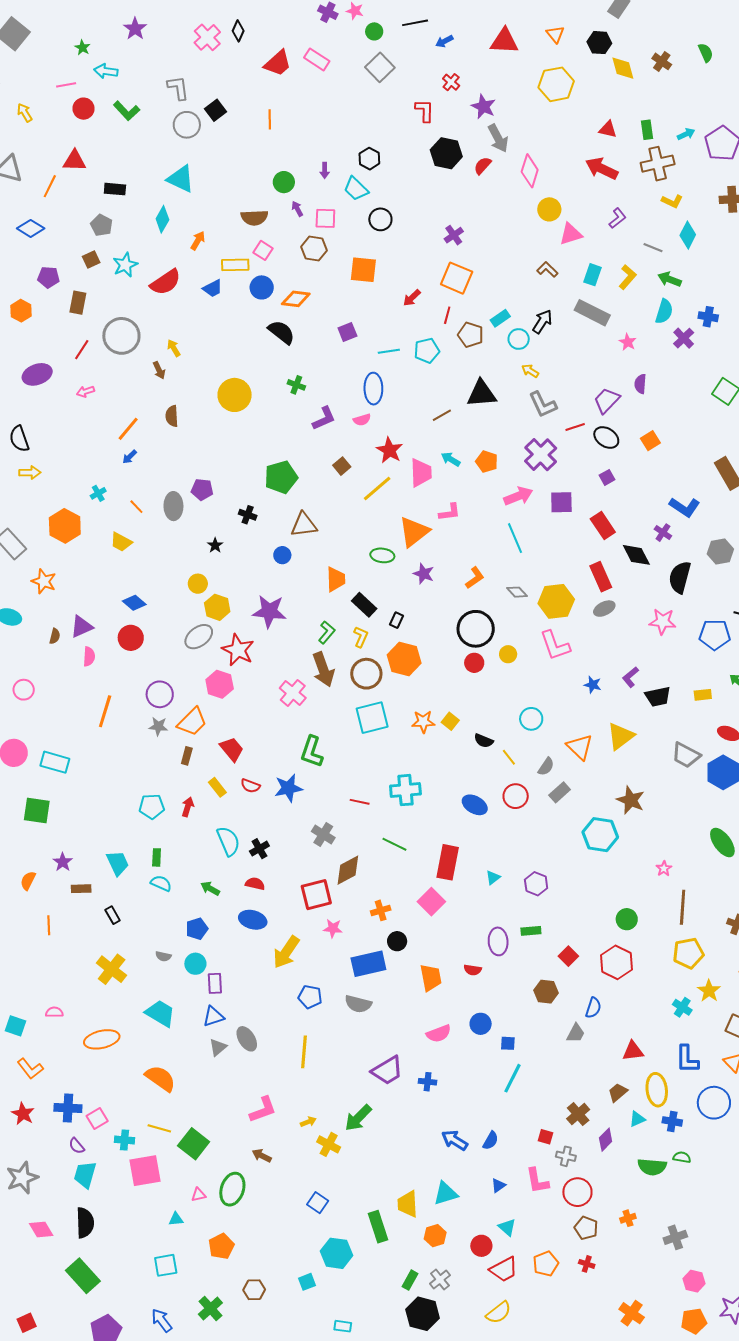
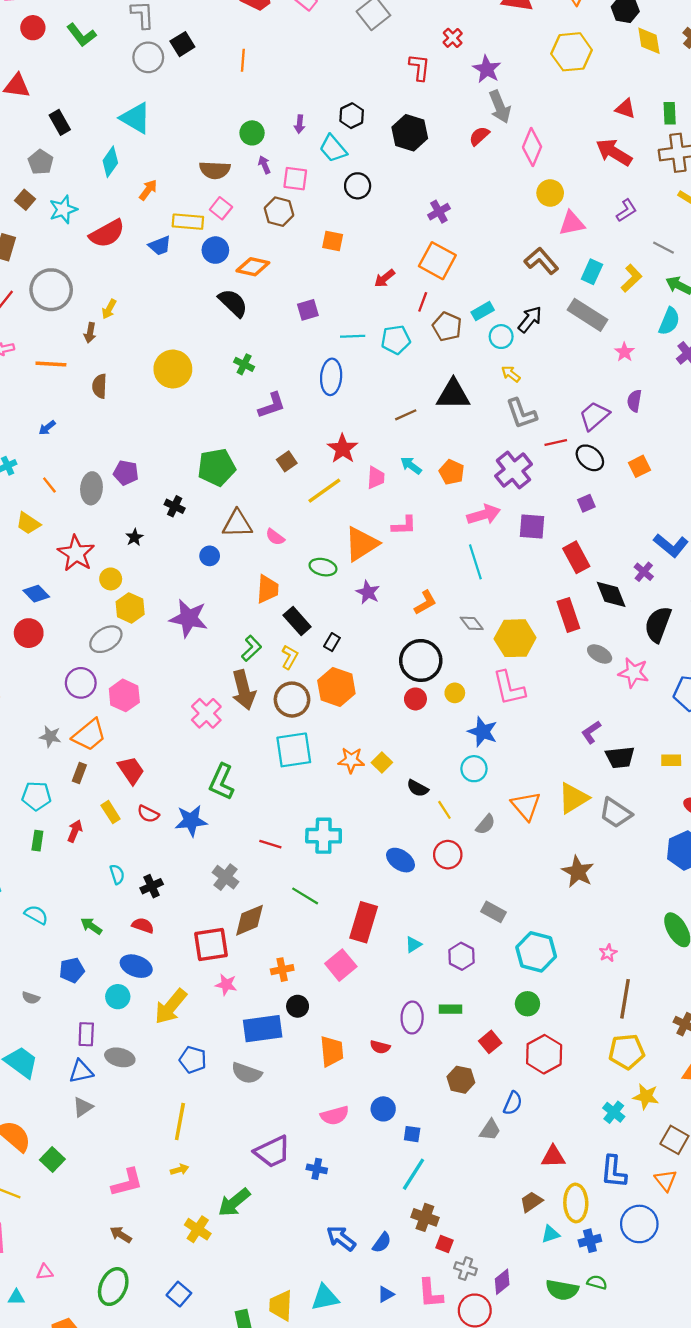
black hexagon: (446, 153) -> (410, 133), moved
black rectangle: (115, 189) -> (60, 122), turned 50
brown square: (91, 259) -> (25, 200), turned -30
brown L-shape: (547, 269) -> (541, 261), size x1.4
orange square: (363, 270) -> (333, 241), size x0.7
yellow arrow: (174, 348) -> (109, 309), turned -126
brown arrow: (159, 370) -> (90, 333), turned 30
pink semicircle: (362, 420) -> (275, 537), moved, turned 48
orange line: (128, 429) -> (51, 364), moved, turned 48
pink trapezoid: (421, 473) -> (376, 478), size x0.7
gray ellipse: (604, 609) -> (600, 654), moved, turned 50
red star: (238, 650) -> (76, 553), moved
blue star: (593, 685) -> (483, 732), moved, size x1.5
purple circle: (160, 694) -> (81, 683), moved
gray trapezoid: (686, 755) -> (616, 813), moved
gray rectangle: (560, 792) -> (494, 912), moved, turned 65
cyan pentagon: (152, 806) -> (36, 796), moved
cyan hexagon: (600, 835) -> (536, 952), moved
cyan semicircle: (228, 841) -> (117, 874), size x0.6
green rectangle: (157, 857) -> (37, 841), moved
green circle: (627, 919) -> (527, 1004), moved
cyan circle: (195, 964) -> (118, 997), moved
yellow star: (709, 991) -> (646, 1096), turned -30
gray ellipse: (247, 1039) -> (120, 1057), moved, turned -50
brown cross: (578, 1114) -> (425, 1217), moved, turned -35
blue cross: (672, 1121) -> (590, 1241), turned -30
yellow arrow: (308, 1122) -> (180, 1170), moved
purple diamond: (606, 1140) -> (502, 1282), moved
green square: (194, 1144) -> (52, 1159), moved, size x0.7
green ellipse: (232, 1189) -> (113, 1287), moved

